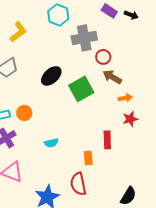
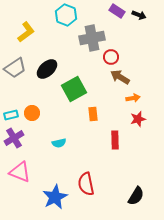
black ellipse: (51, 76) -> (47, 69), moved
green square: (81, 89) -> (74, 89), moved
orange rectangle: (88, 158) -> (93, 114), moved

